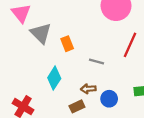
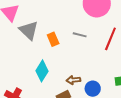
gray line: (96, 62) -> (80, 35), moved

